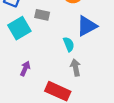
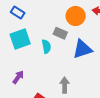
gray rectangle: (42, 15) -> (60, 33), moved
cyan semicircle: (69, 44) -> (46, 46), moved

